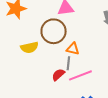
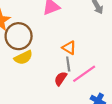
brown circle: (54, 31) -> (19, 36), moved
orange triangle: (73, 49) -> (69, 48), turned 32

